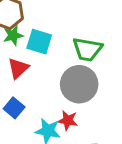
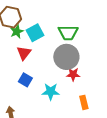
cyan square: (39, 42) -> (35, 33), turned -36
red star: (68, 120) -> (73, 74), moved

